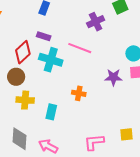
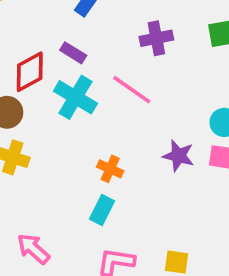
purple cross: (96, 22) -> (156, 38), moved
cyan rectangle: (51, 112) -> (102, 210), moved

